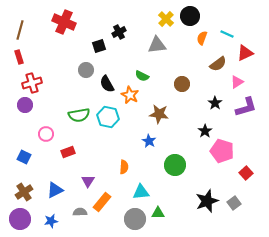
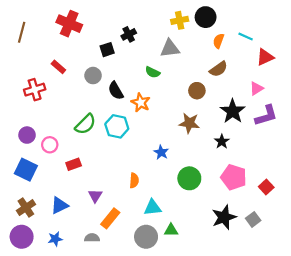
yellow cross: (166, 19) -> (180, 20), turned 35
red rectangle: (19, 57) -> (58, 67), moved, turned -32
brown semicircle: (218, 64) -> (219, 69), moved
green semicircle: (142, 76) -> (153, 72), moved
black star: (215, 103) -> (233, 111), size x1.6
purple circle: (25, 105) -> (27, 135), moved
brown star: (159, 114) -> (189, 123), moved
green semicircle: (79, 115) -> (85, 124), turned -35
pink pentagon: (222, 151) -> (234, 177), moved
blue square: (24, 157) -> (26, 170), size x1.5
gray semicircle: (80, 212) -> (92, 238), moved

